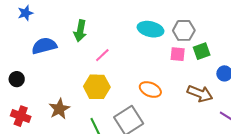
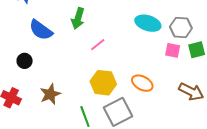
blue semicircle: (44, 46) -> (41, 30), turned -135
black circle: (17, 79) -> (25, 61), moved
yellow hexagon: (97, 87) -> (103, 83), moved

